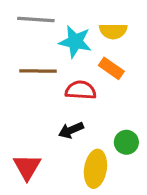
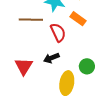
red semicircle: (81, 90) -> (58, 32), turned 60
red triangle: (27, 167) -> (24, 66), moved

